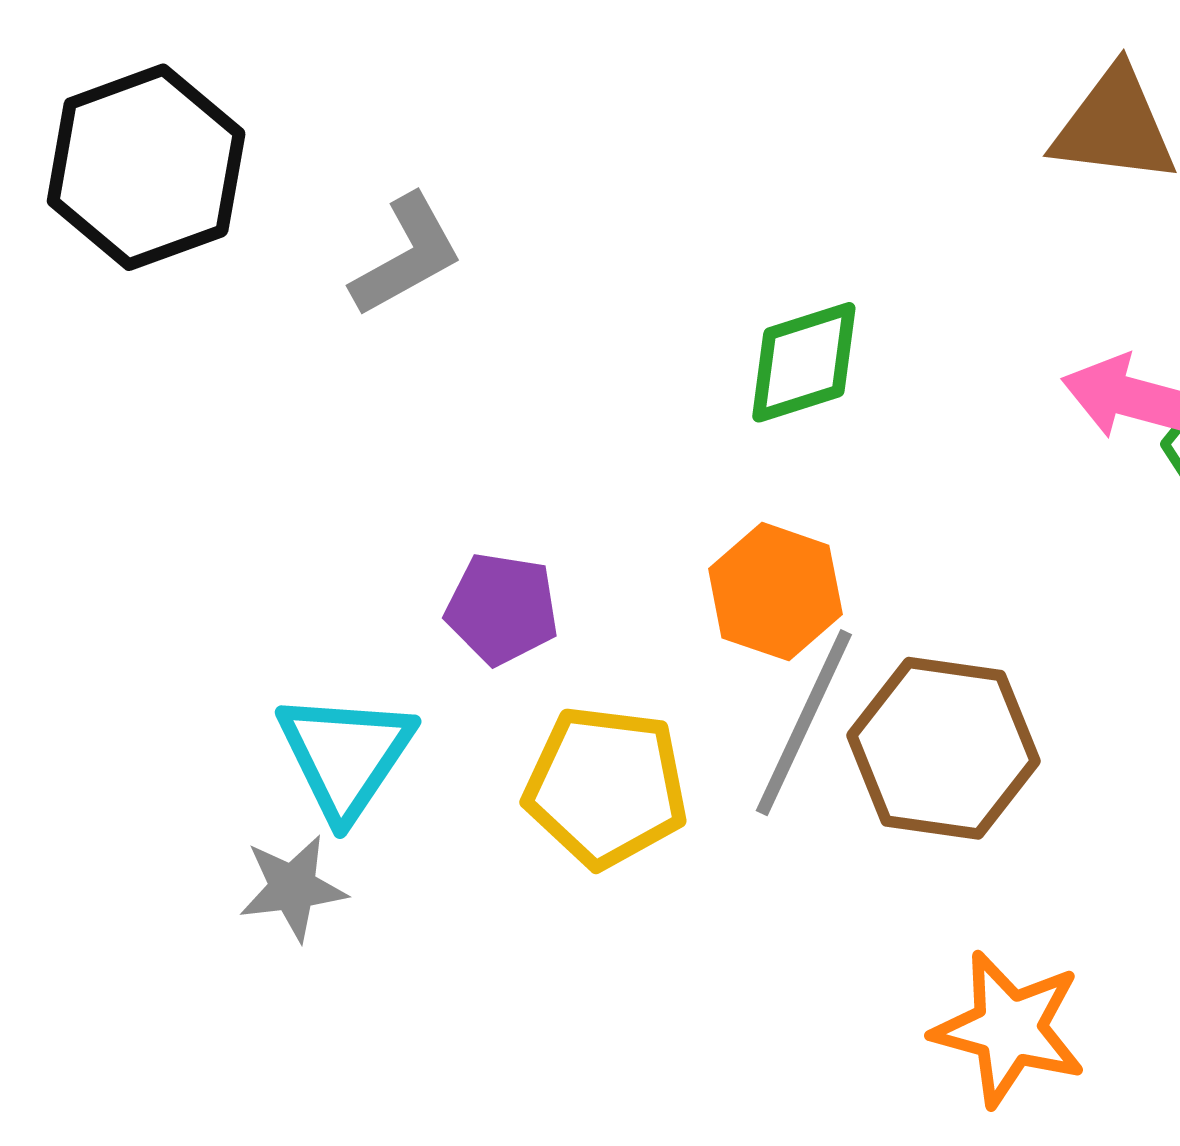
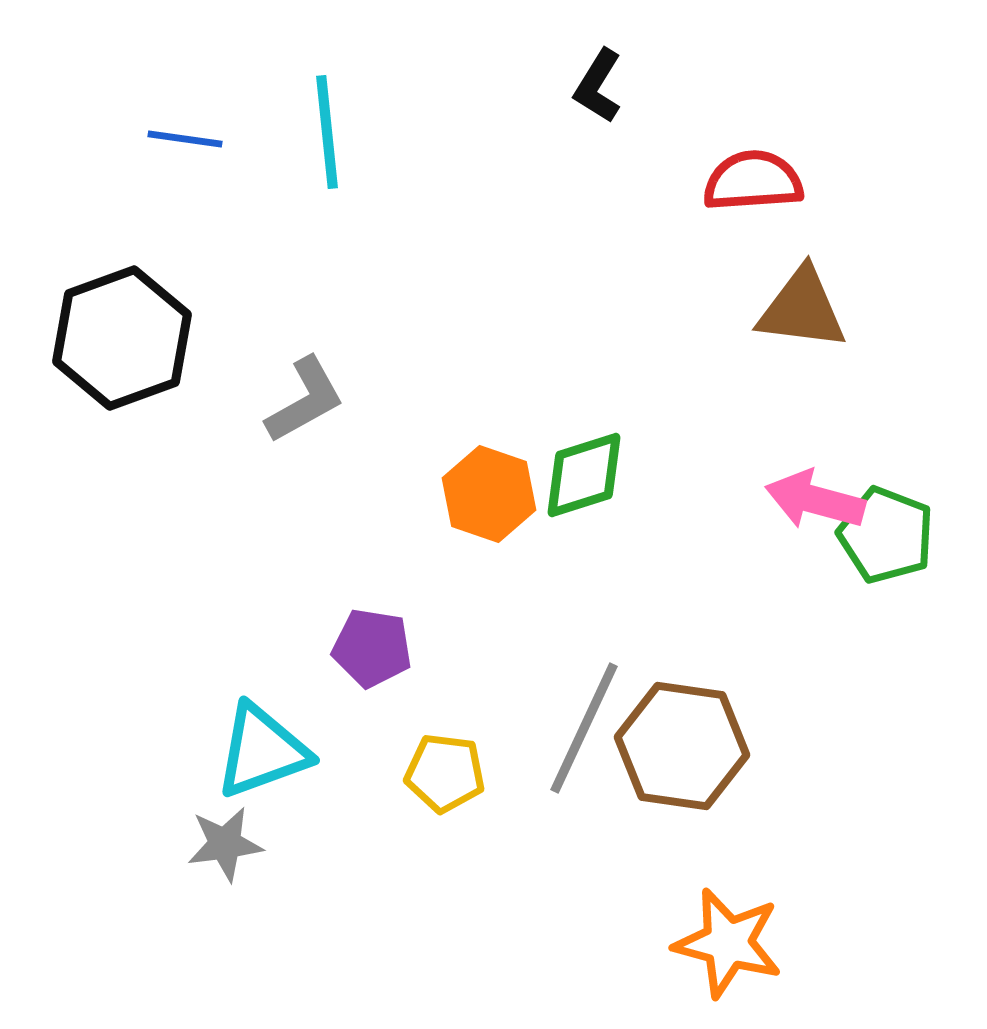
orange hexagon: (775, 592) -> (489, 494), moved
cyan triangle: (345, 755) -> (262, 751), turned 36
yellow pentagon: (606, 787) -> (445, 773), size x0.7

